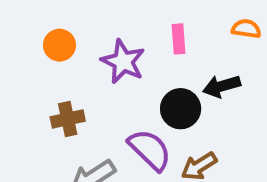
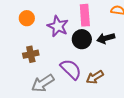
pink rectangle: (178, 39) -> (85, 15), size x1.5
black circle: (181, 109) -> (82, 39), moved

